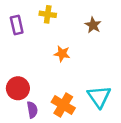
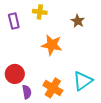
orange star: (62, 54) -> (52, 45), size x1.5
cyan triangle: (99, 97) -> (83, 81), turned 30

